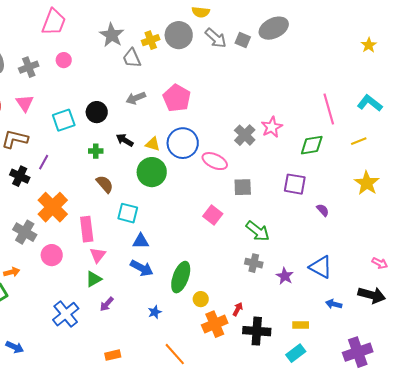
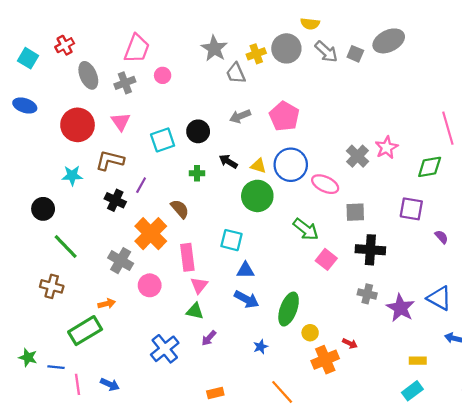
pink trapezoid: (54, 22) -> (137, 48), moved
brown semicircle: (105, 184) -> (180, 209), moved
pink square: (213, 215) -> (326, 259), moved
green arrow: (258, 231) -> (306, 229), moved
purple star: (285, 276) -> (401, 308), size x1.5
green triangle: (94, 279) -> (195, 311), turned 42
red arrow: (238, 309) -> (350, 343), turned 88
black cross: (257, 331) -> (370, 250), moved

